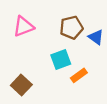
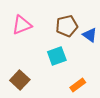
orange rectangle: (79, 75) -> (78, 85), moved

